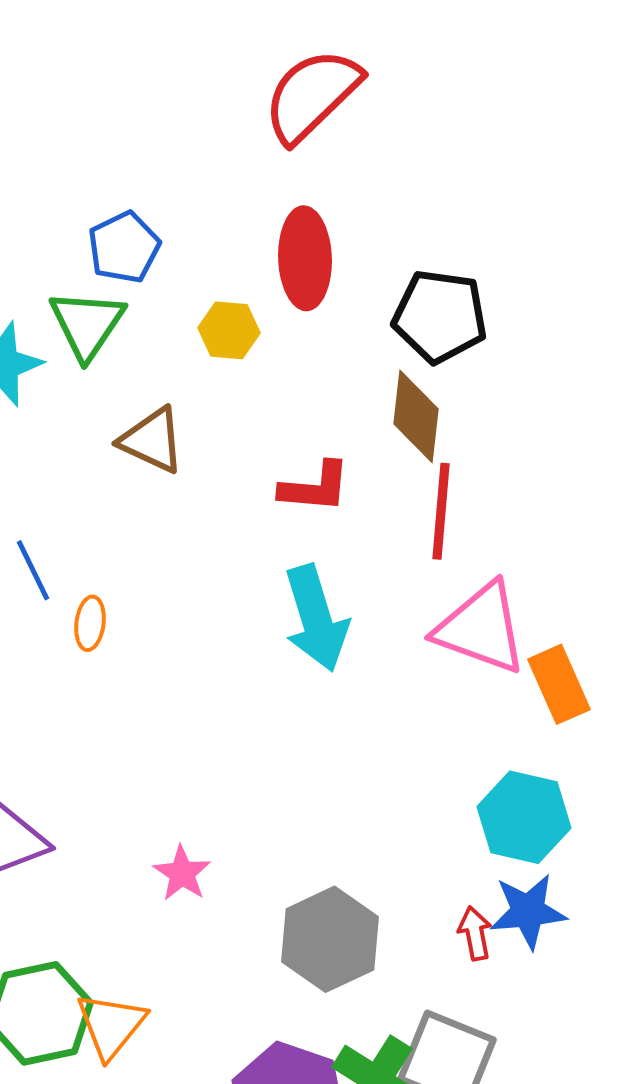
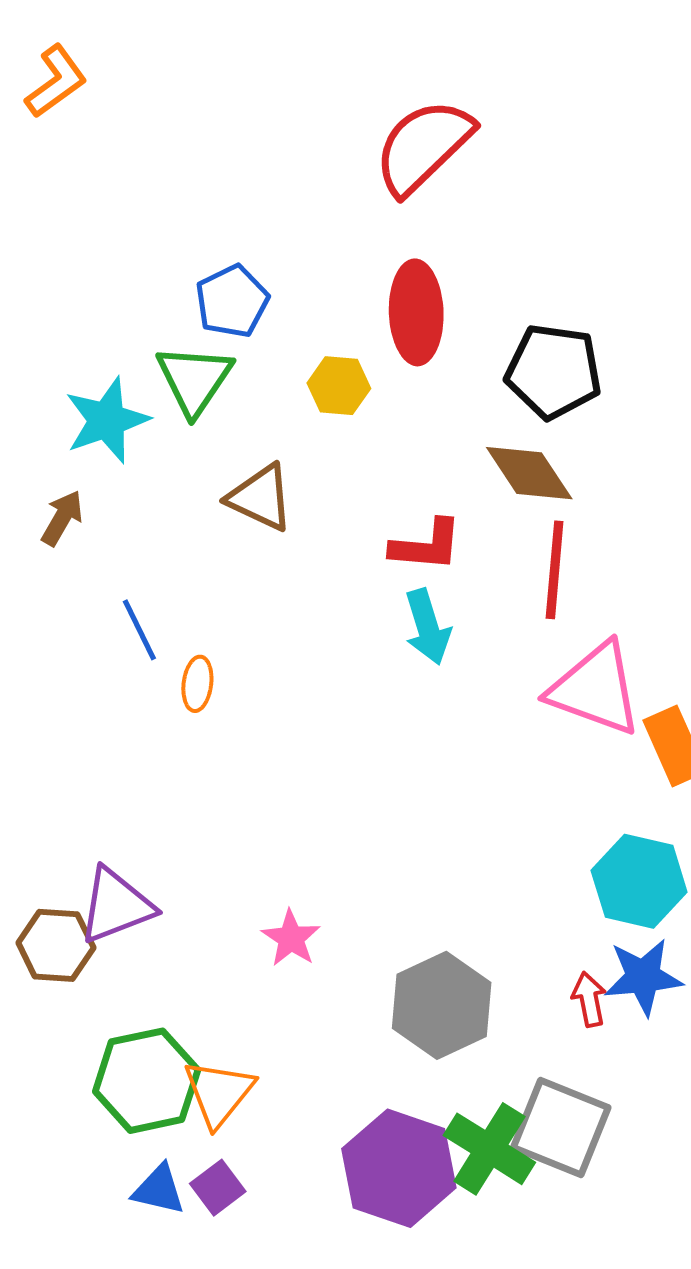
brown diamond: (416, 416) -> (529, 473), turned -40
cyan arrow: (316, 618) -> (427, 627), moved, size x0.7

